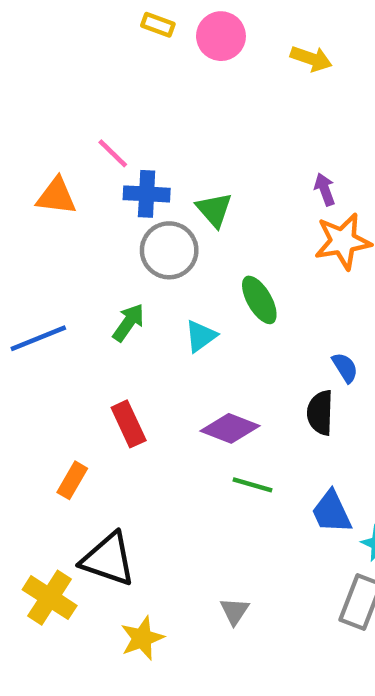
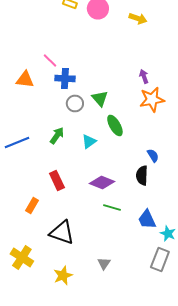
green triangle: (214, 210) -> (100, 98), moved
gray circle: (169, 250) -> (75, 103), size x0.7
black triangle: (108, 559) -> (62, 232), moved

